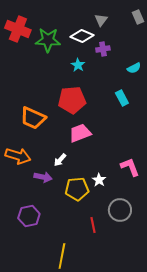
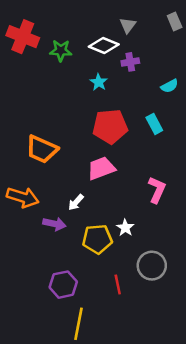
green star: (48, 40) -> (61, 51), size x0.7
red pentagon: (72, 100) -> (110, 126), moved
pink L-shape: (130, 167) -> (157, 190), moved, turned 45
purple hexagon: (29, 216) -> (63, 285), moved

